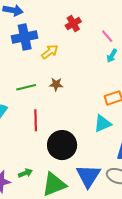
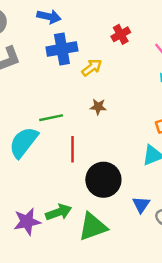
green line: (26, 87) -> (51, 118), moved
green arrow: (25, 173) -> (59, 212), size x1.5
blue triangle: (88, 176) -> (141, 205), moved, size x0.6

